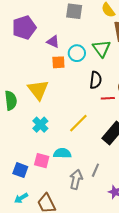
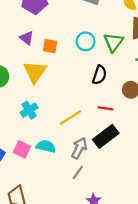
purple triangle: (53, 42) -> (27, 38), moved
orange square: (58, 62) -> (50, 46), moved
red line: (108, 98) -> (106, 108), moved
gray arrow: (76, 179) -> (79, 148), moved

